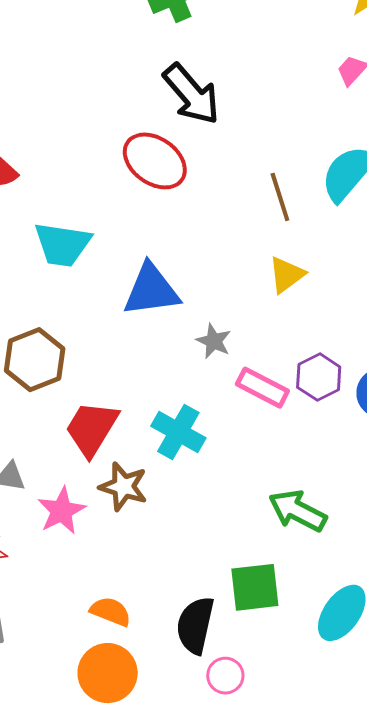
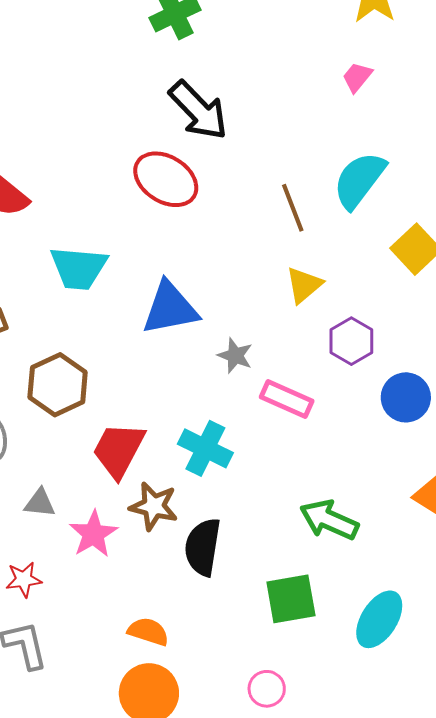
purple hexagon: (319, 377) -> (351, 341), moved
black semicircle: (195, 625) -> (203, 547), moved

